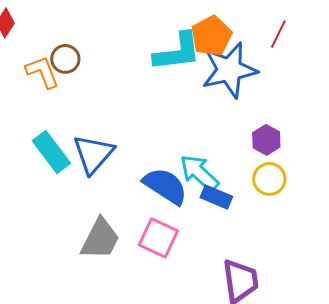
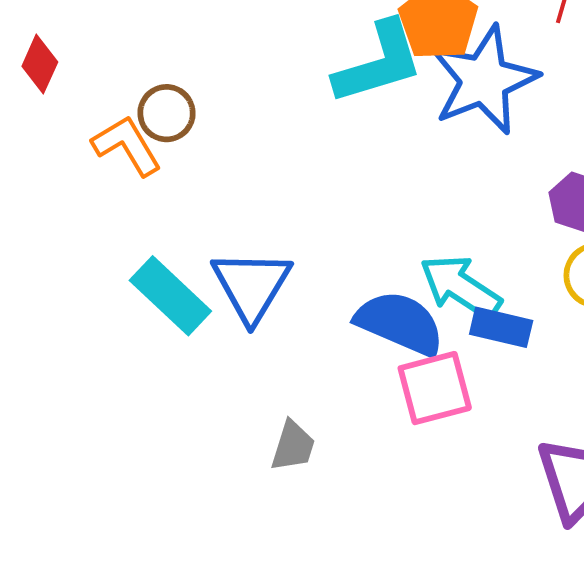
pink square: (158, 238) -> (435, 388), moved, turned -30
gray trapezoid: (100, 239) -> (293, 446), size x0.6

